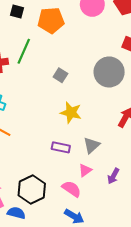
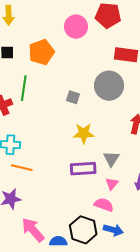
gray square: (60, 75) -> (73, 97), moved
purple rectangle: (61, 147) -> (83, 169), size x1.4
black hexagon: (32, 189) -> (83, 230), moved

